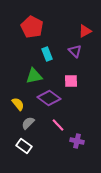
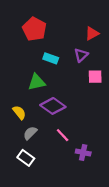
purple triangle: (75, 51) -> (81, 55), turned 32
cyan rectangle: (47, 54) -> (51, 58), turned -48
pink square: (71, 81) -> (95, 77), moved

